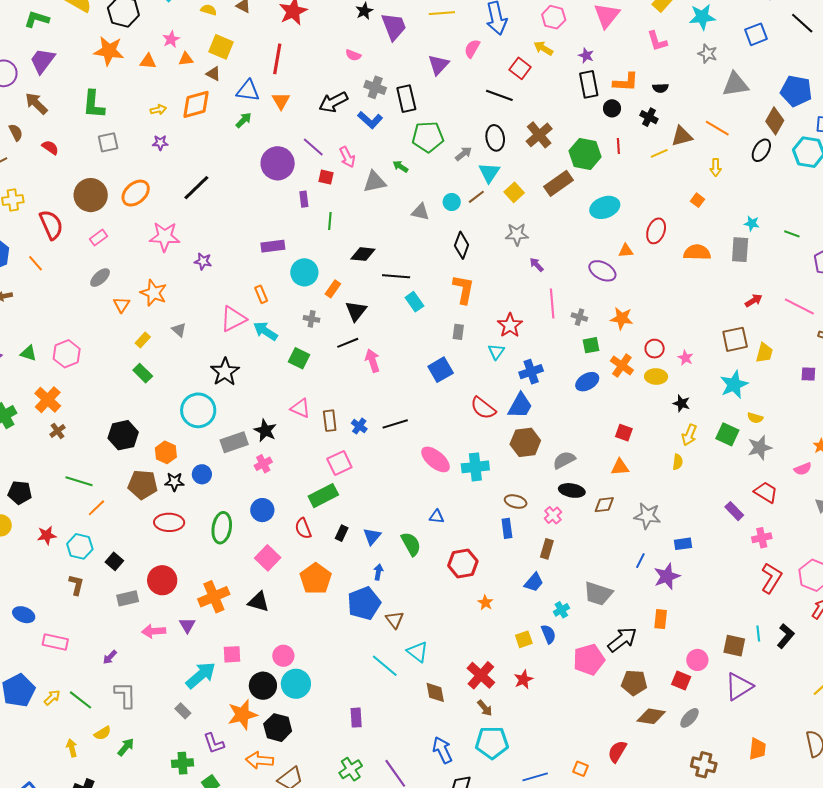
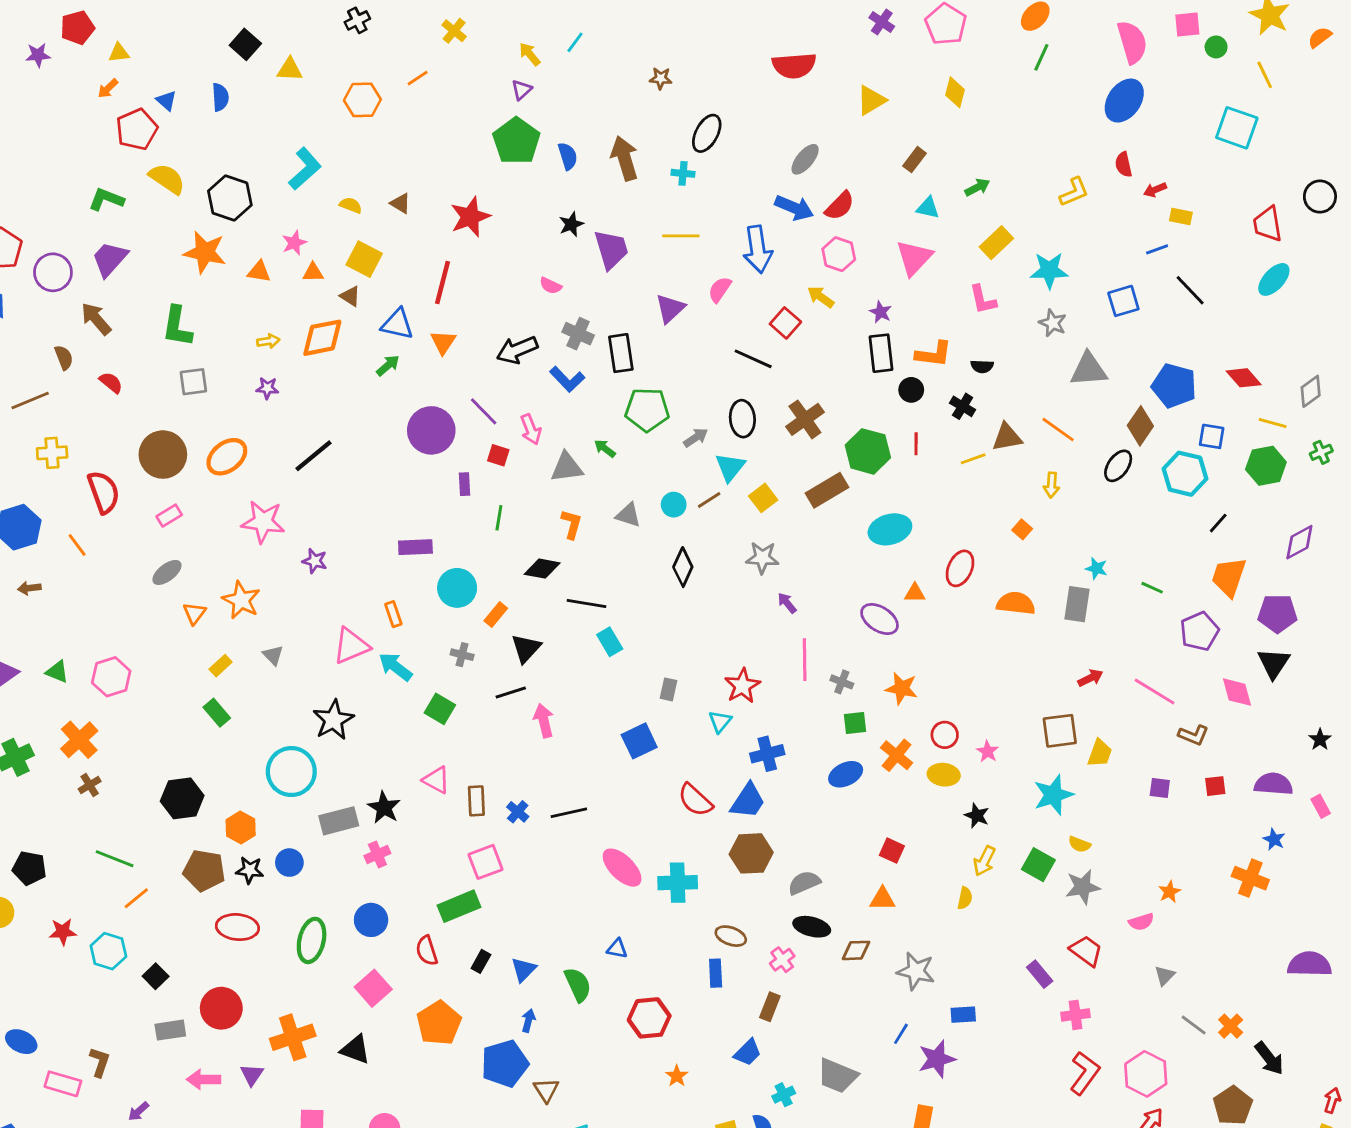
orange L-shape: (463, 289) -> (572, 524), moved, size x0.7
brown L-shape: (76, 585) -> (100, 1062), moved

